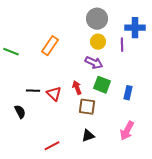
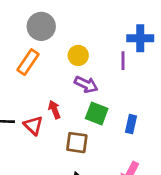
gray circle: (97, 19) -> (41, 26), moved
yellow circle: (98, 42) -> (78, 55), moved
red arrow: (77, 88) -> (54, 110), moved

